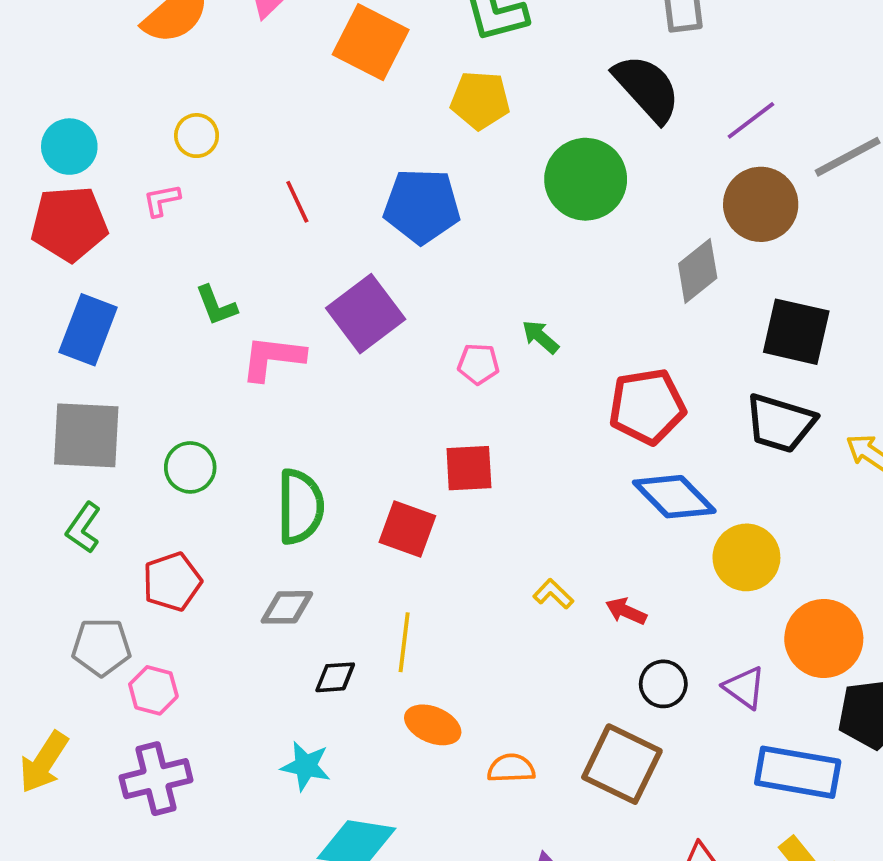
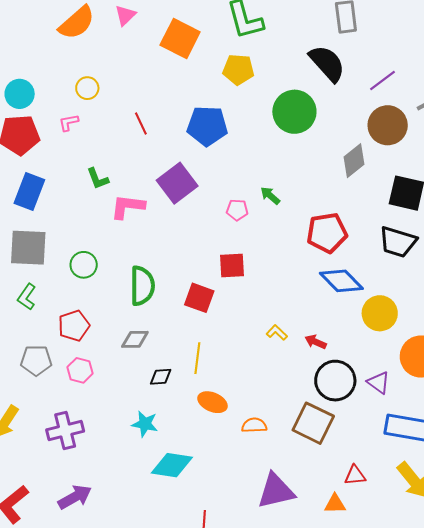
black circle: (663, 684) -> (335, 381), size x1.6
pink hexagon: (153, 690) -> (80, 370), moved

